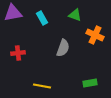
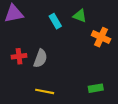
cyan rectangle: (42, 18) -> (55, 21), moved
gray semicircle: (63, 48) -> (40, 58), moved

